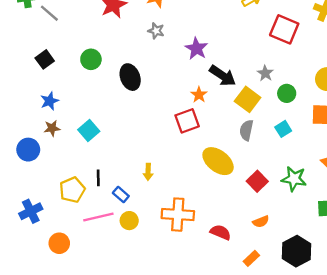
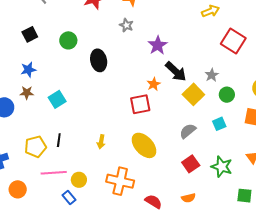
gray semicircle: (246, 130) -> (188, 131), moved, turned 30
yellow ellipse: (218, 161) -> (144, 145), moved
blue rectangle: (121, 194) -> (69, 197), moved

